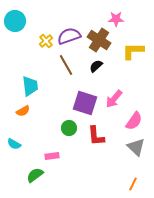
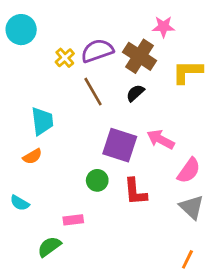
pink arrow: (114, 99) -> (161, 140), turned 78

